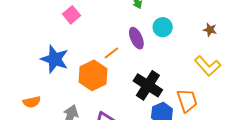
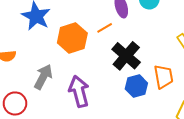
orange line: (111, 53) -> (105, 28), moved

